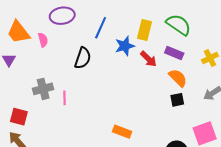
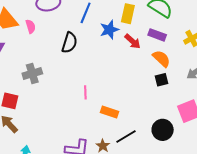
pink line: (65, 98) -> (85, 92), moved

